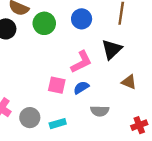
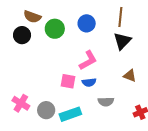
black triangle: (112, 49) -> (122, 41), moved
blue semicircle: (81, 88) -> (89, 82), turned -152
cyan rectangle: (58, 124) -> (70, 114), size x1.5

